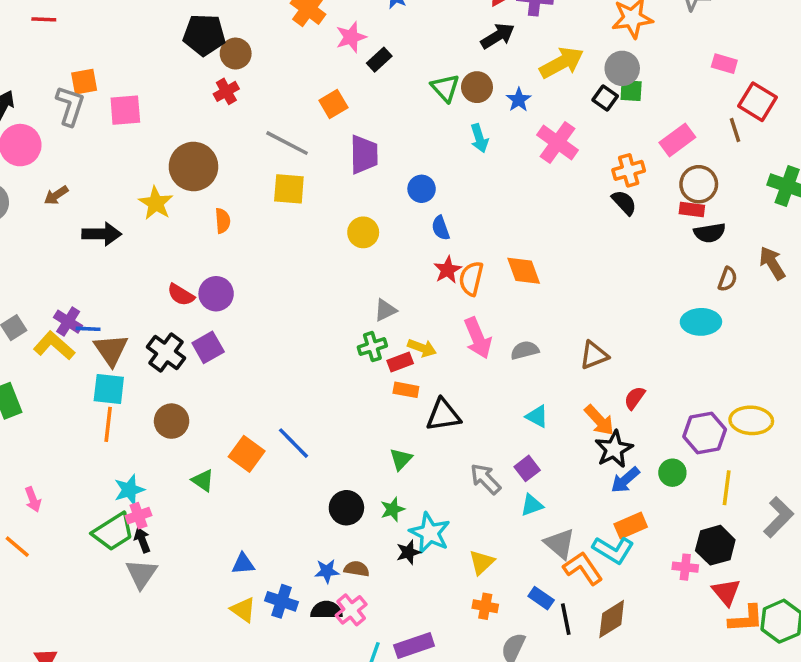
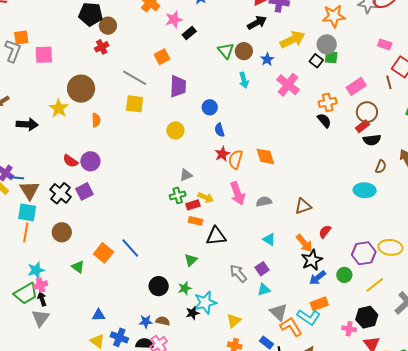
red rectangle: (692, 209) -> (362, 126), turned -48
yellow line: (727, 488) -> (375, 285), turned 42
cyan star: (430, 533) -> (205, 303), turned 30

